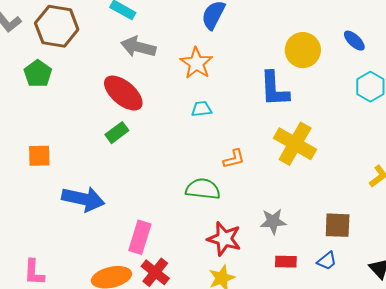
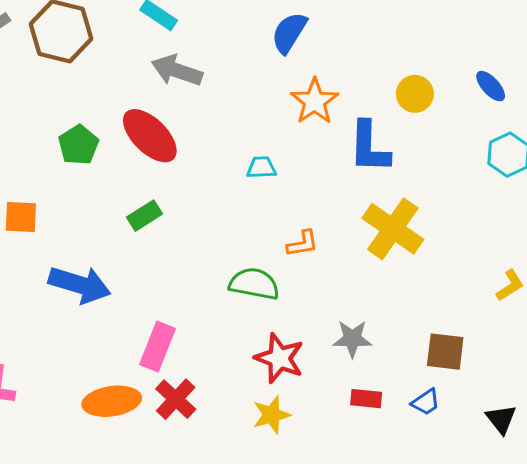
yellow circle: (303, 50) -> (415, 94), size x0.7
orange star: (196, 63) -> (315, 101), moved
green pentagon: (38, 74) -> (79, 145), moved
green rectangle: (117, 133) -> (145, 216), moved

